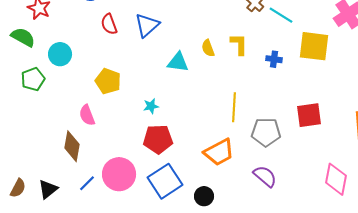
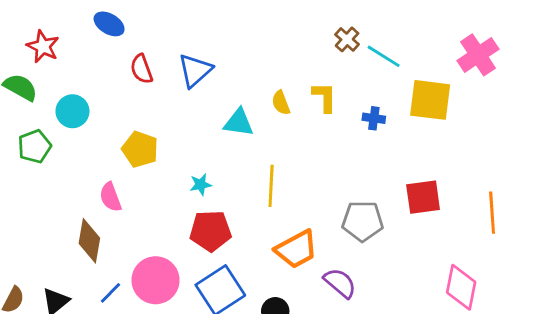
yellow line: (234, 107) -> (271, 186), moved
purple semicircle: (265, 176) -> (340, 283), moved

